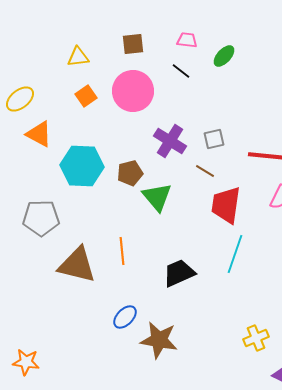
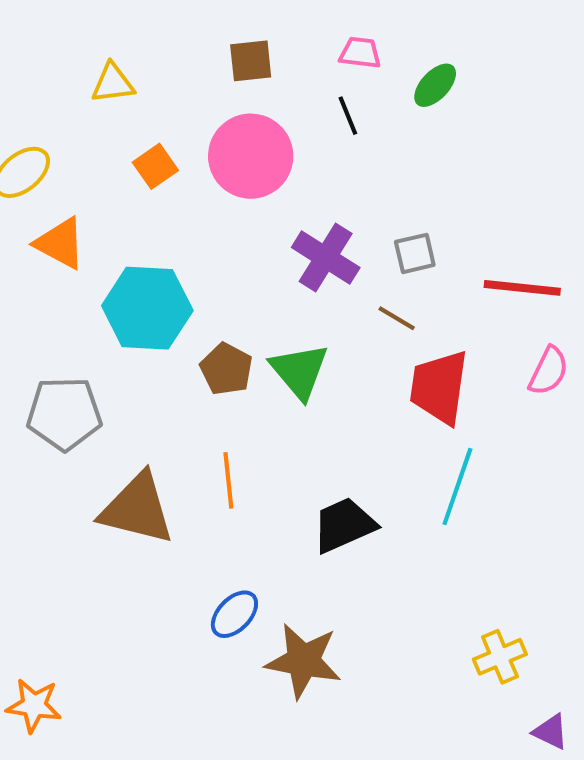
yellow triangle: (78, 57) -> (113, 83), moved
black line: (181, 71) -> (348, 116), turned 30
brown pentagon: (130, 173) -> (226, 369), moved, turned -30

